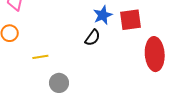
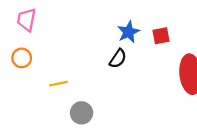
red square: (131, 20) -> (161, 36), size x0.7

